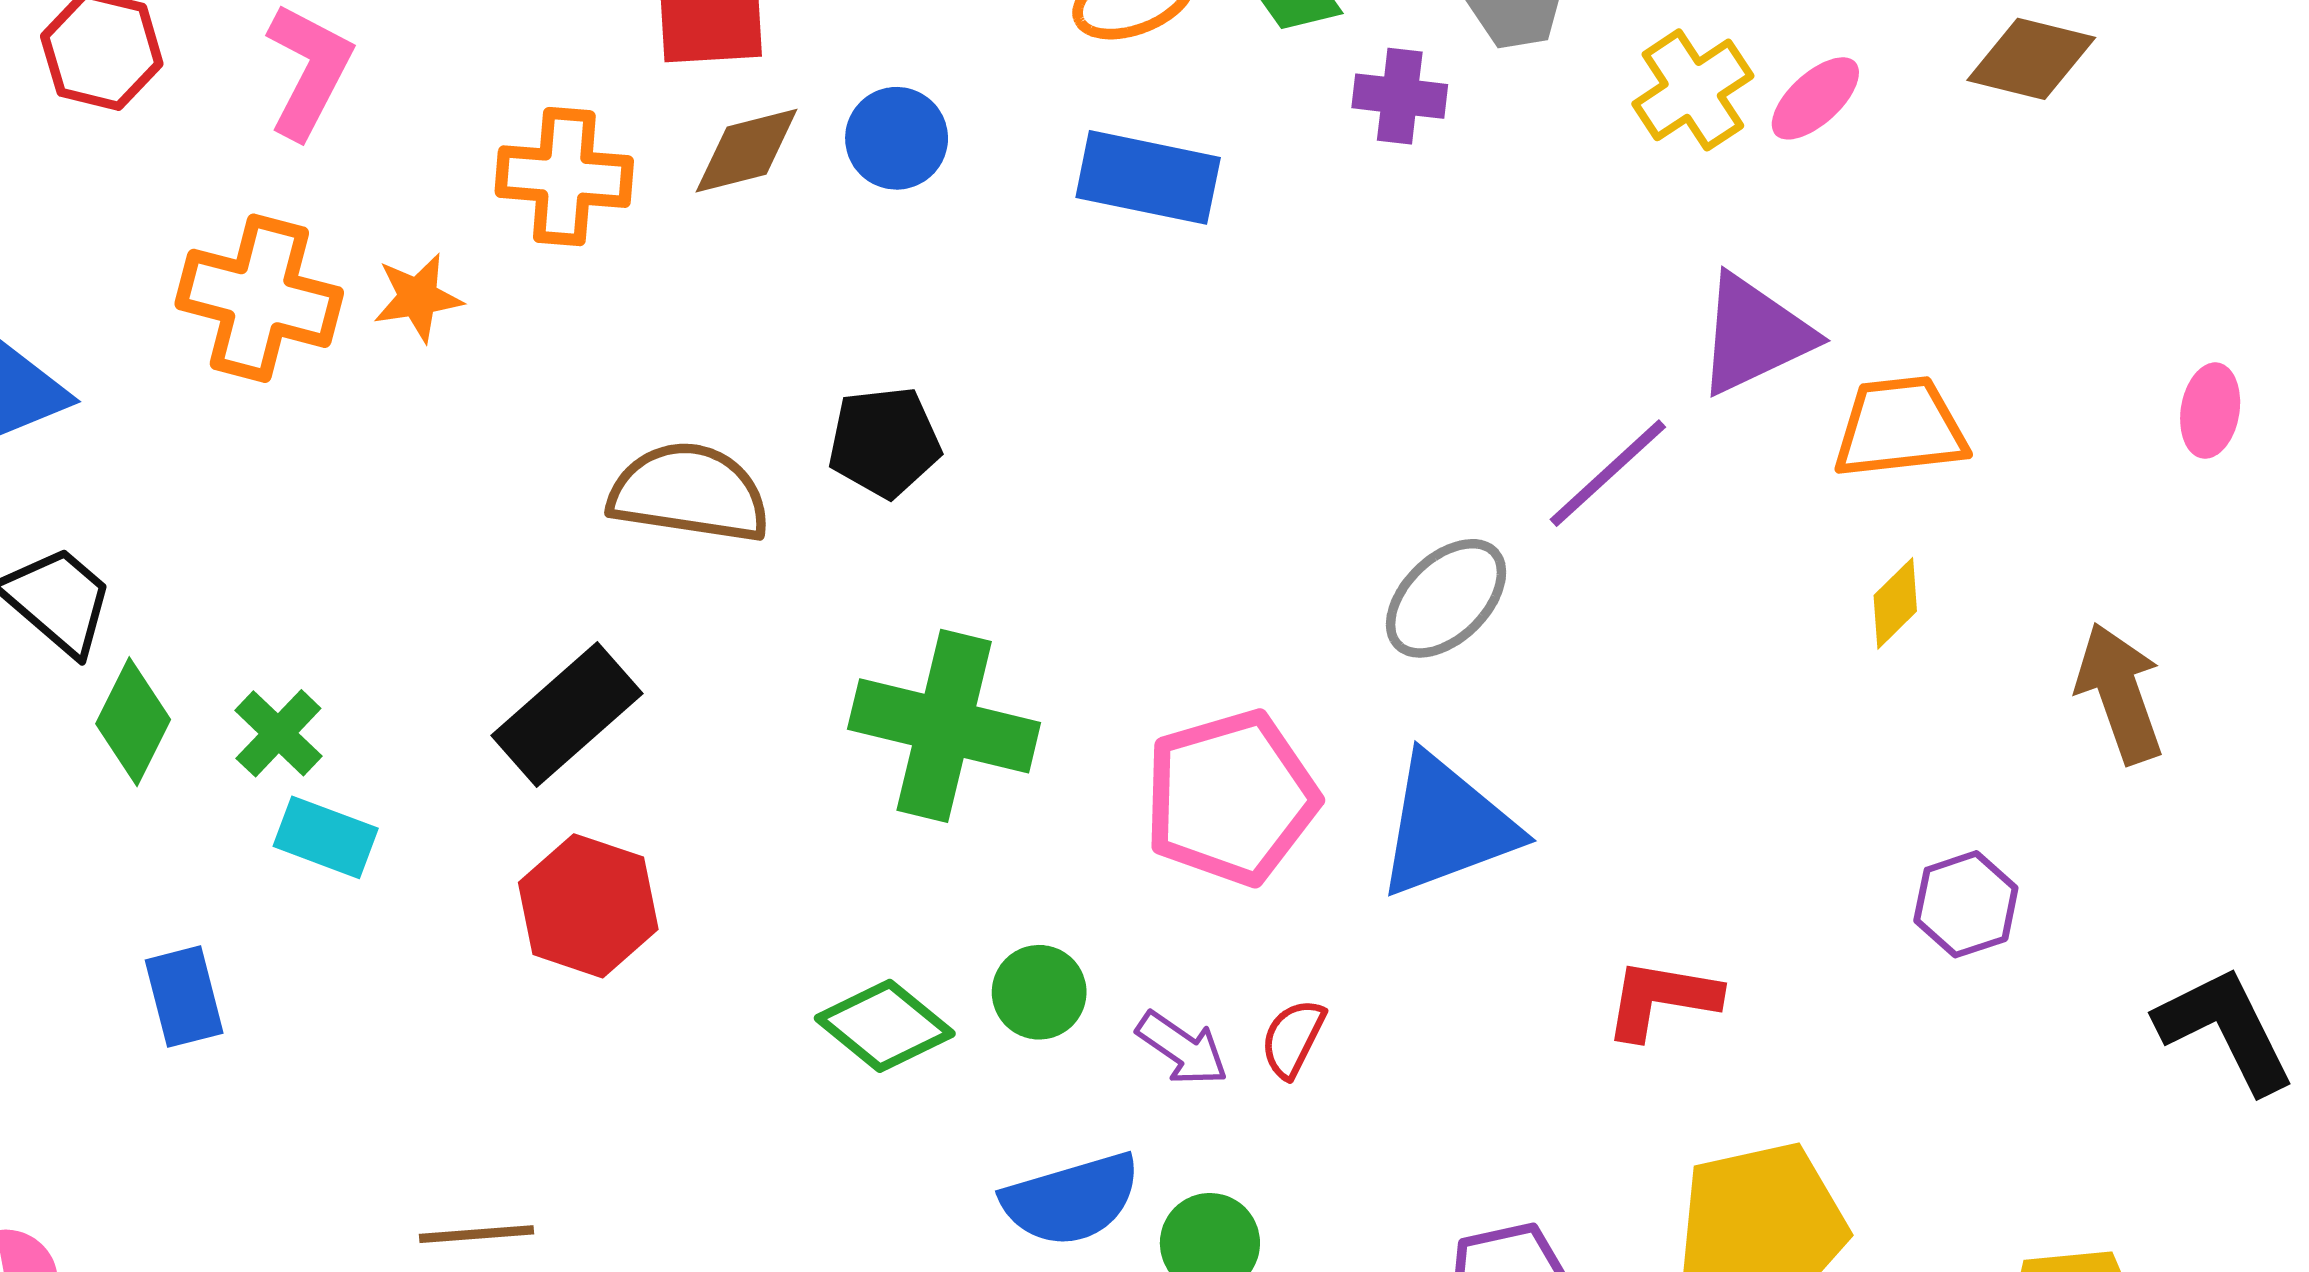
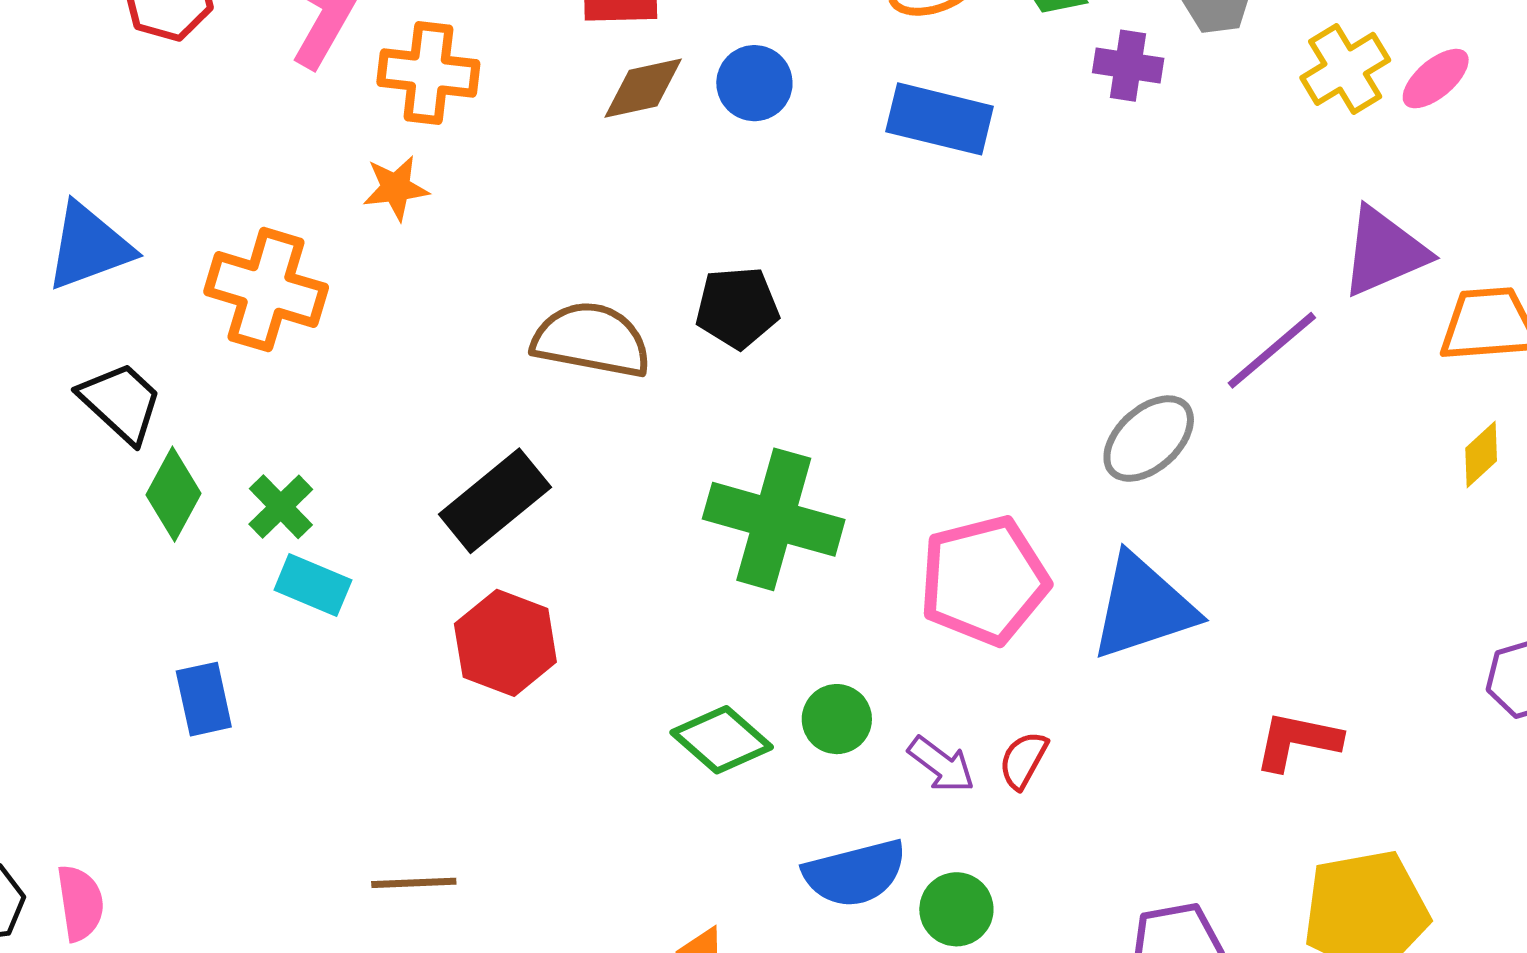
orange cross: (564, 177) -> (428, 73), moved
orange cross: (259, 298) -> (266, 290), moved

